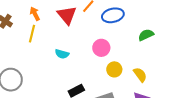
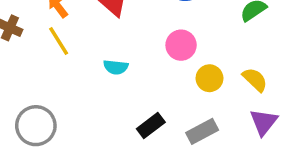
yellow line: (32, 34) -> (59, 41), turned -36

